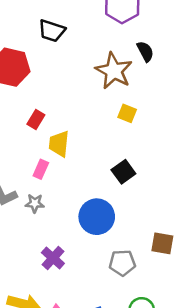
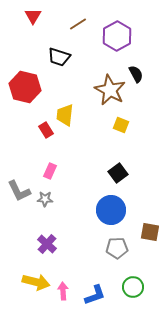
red rectangle: (36, 119) -> (46, 130), turned -63
yellow trapezoid: (59, 144) -> (65, 115), moved
blue circle: (97, 217) -> (111, 210), moved
purple cross: (53, 258) -> (47, 244), moved

